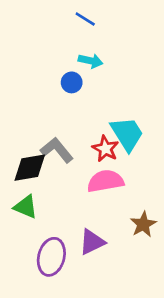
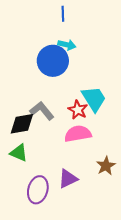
blue line: (85, 19) -> (63, 14), turned 56
blue circle: (72, 82) -> (53, 61), size x2.0

